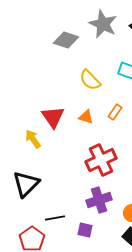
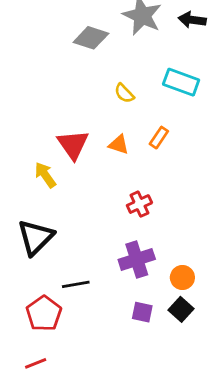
yellow semicircle: (90, 80) -> (124, 93), size x0.7
red cross: (101, 160) -> (139, 204), size x0.6
purple square: (85, 230) -> (142, 312), moved

